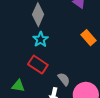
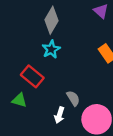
red rectangle: (38, 65) -> (32, 76), moved

